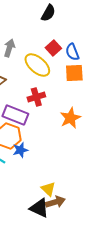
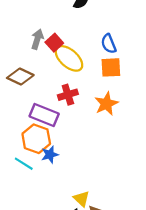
red square: (53, 48) -> (54, 43), moved
orange star: (70, 118) -> (106, 104), moved

